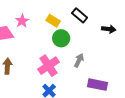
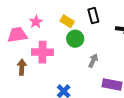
black rectangle: (80, 15) -> (93, 16), turned 35
pink cross: (49, 66) -> (43, 52), moved, turned 35

